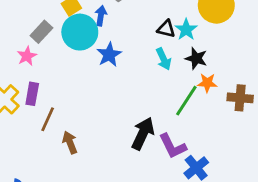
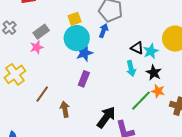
blue arrow: (101, 16) -> (104, 31), moved
gray rectangle: (41, 32) -> (41, 32), moved
blue star: (109, 55) -> (84, 53), moved
purple rectangle: (32, 94) -> (84, 79), moved
brown arrow: (70, 143) -> (65, 109), moved

